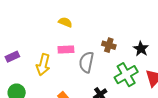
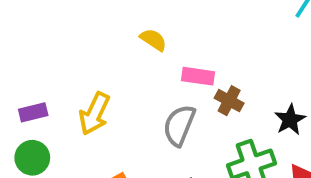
pink rectangle: (66, 49) -> (198, 76), moved
purple rectangle: (12, 57) -> (33, 112), moved

